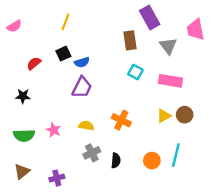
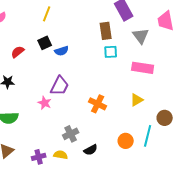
cyan square: (135, 72) -> (111, 52), moved, turned -32
purple trapezoid: (82, 87) -> (60, 86), moved
brown circle: (185, 115) -> (165, 118), moved
yellow semicircle: (86, 126) -> (61, 155), moved
pink star: (54, 130) -> (45, 103), moved
black semicircle: (116, 161) -> (91, 150), moved, turned 56

